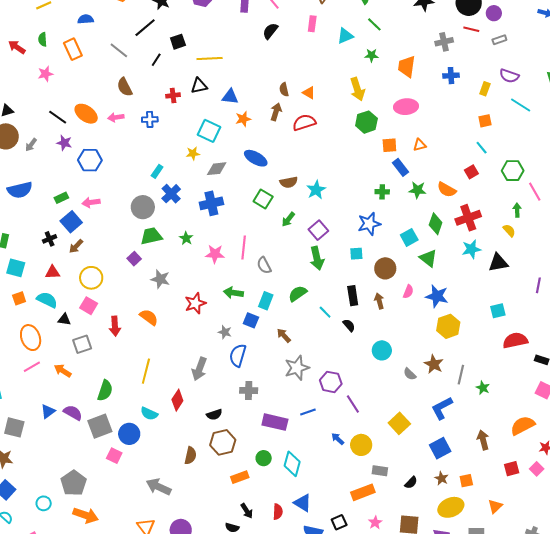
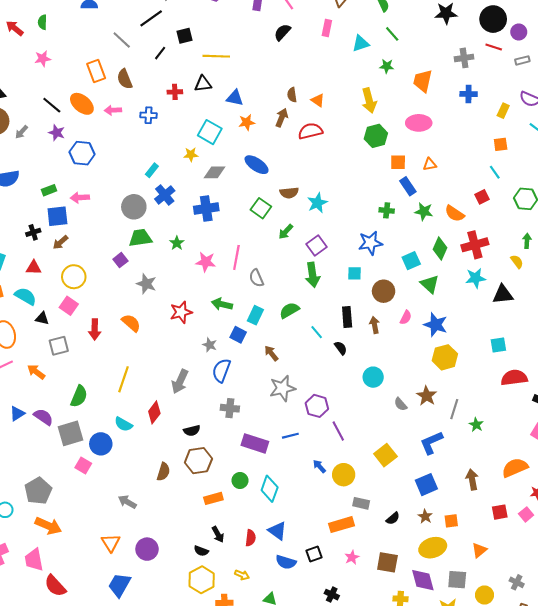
orange rectangle: (73, 49) -> (96, 71), moved
blue square: (71, 222) -> (57, 216), turned 30
gray arrow: (159, 487) -> (127, 502), size x0.7

